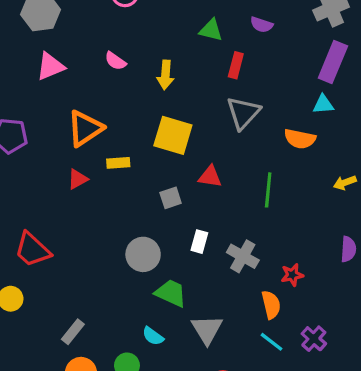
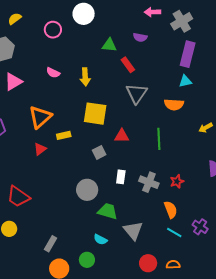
red rectangle: (236, 65) -> (128, 65), turned -42
red star: (292, 275) -> (177, 181), moved

